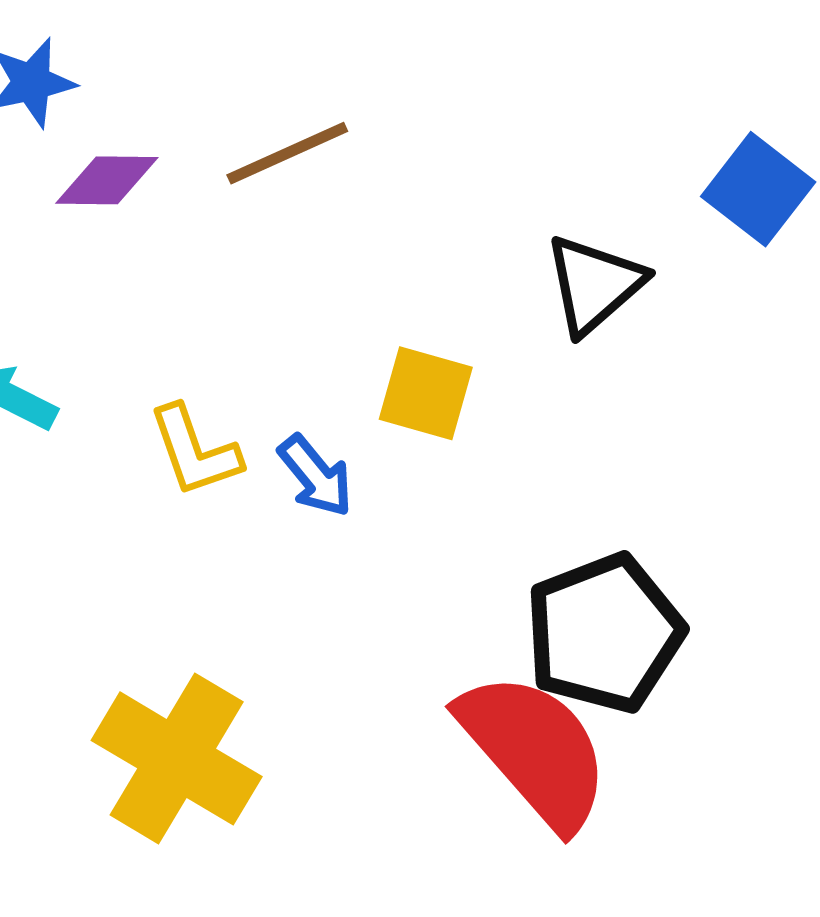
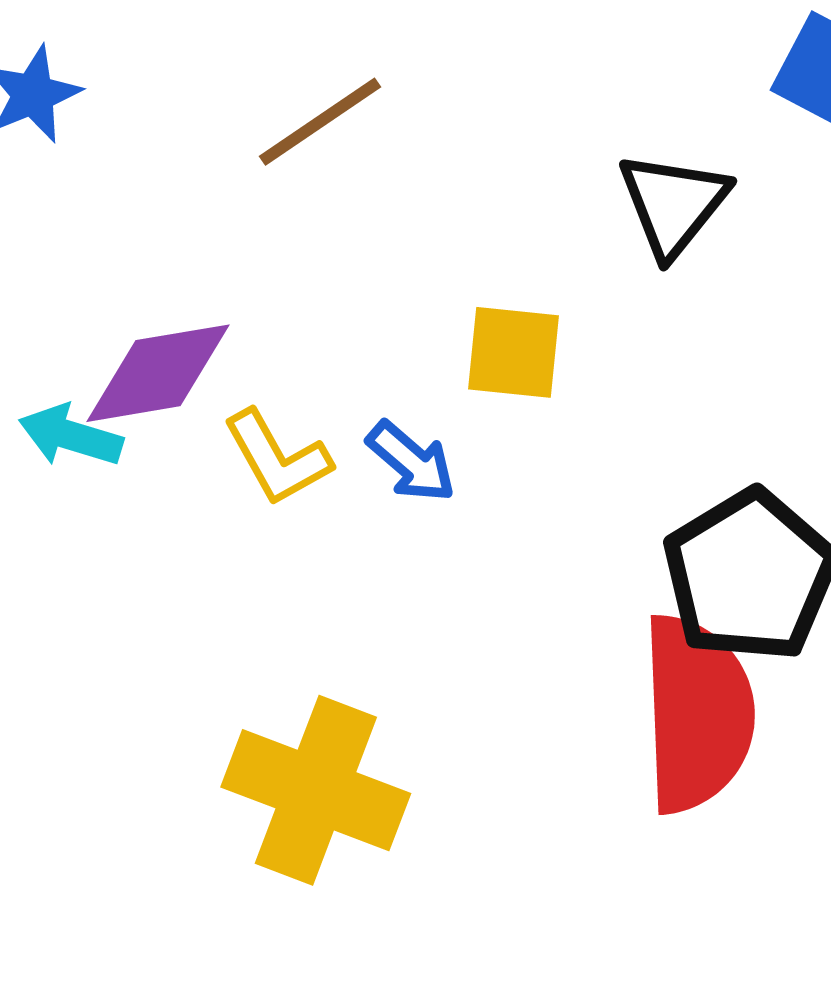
purple diamond: (107, 180) -> (158, 373), moved, size x1.4
red semicircle: (534, 750) -> (697, 714), turned 49

